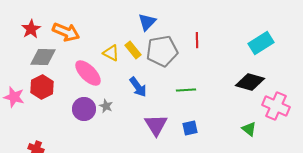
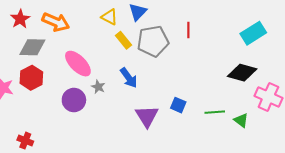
yellow triangle: (111, 53) -> (109, 17), moved
green line: (186, 90) -> (215, 112), moved
gray star: (106, 106) -> (98, 87), moved
blue square: (190, 128) -> (178, 105), moved, turned 35

